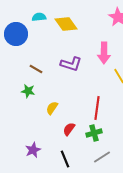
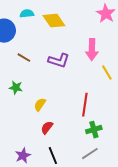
brown line: (36, 69) -> (24, 58), moved
red semicircle: (69, 129) -> (47, 128), moved
green cross: (94, 133) -> (94, 130), moved
purple star: (33, 150) -> (23, 156), moved

